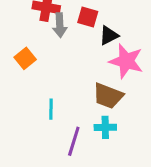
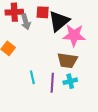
black triangle: (109, 35) -> (59, 21), size x1.6
purple line: (74, 141) -> (52, 83), moved

